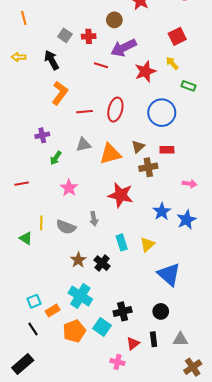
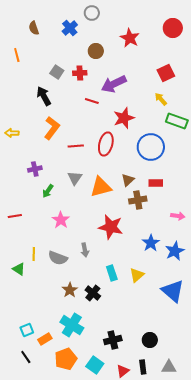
brown circle: (114, 20) -> (96, 51), moved
yellow arrow: (19, 57) -> (12, 133), moved
red star: (145, 71) -> (124, 118), moved
green rectangle: (189, 86) -> (177, 121), size x1.5
gray triangle: (83, 145) -> (75, 178), turned -42
blue triangle: (169, 274) -> (173, 291), moved
cyan square: (102, 327) -> (95, 365), moved

